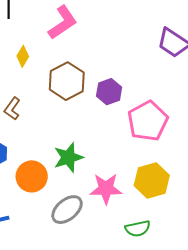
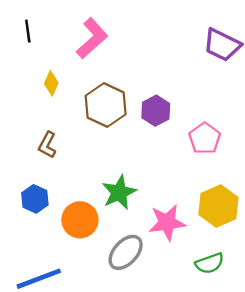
pink pentagon: (148, 121) -> (205, 138), size x0.7

